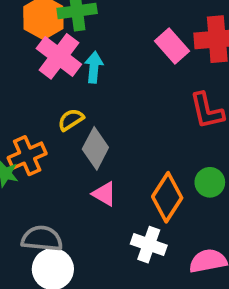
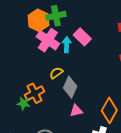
pink rectangle: (172, 46) -> (82, 37), moved
pink triangle: (104, 194) -> (76, 111), turned -40

